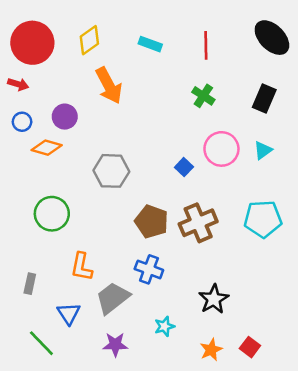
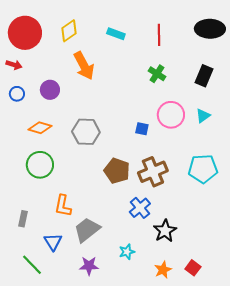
black ellipse: (272, 38) -> (210, 29), turned -44
orange diamond: (47, 148) -> (40, 128), moved
blue square: (184, 167) -> (142, 129), turned -32
blue cross: (149, 269) -> (140, 208), moved, turned 30

